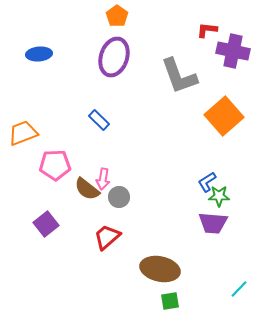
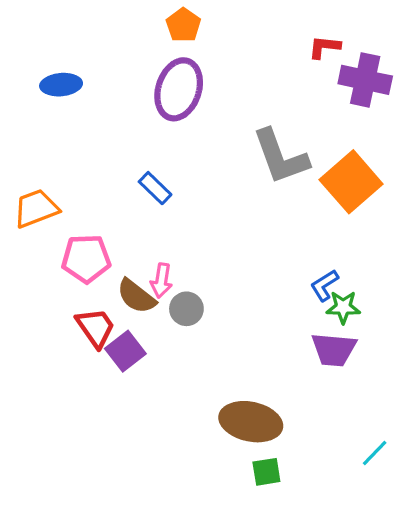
gray L-shape: (179, 76) -> (281, 157), moved
purple square: (46, 224) -> (125, 351), moved
red trapezoid: (107, 237) -> (96, 328), moved, turned 96

